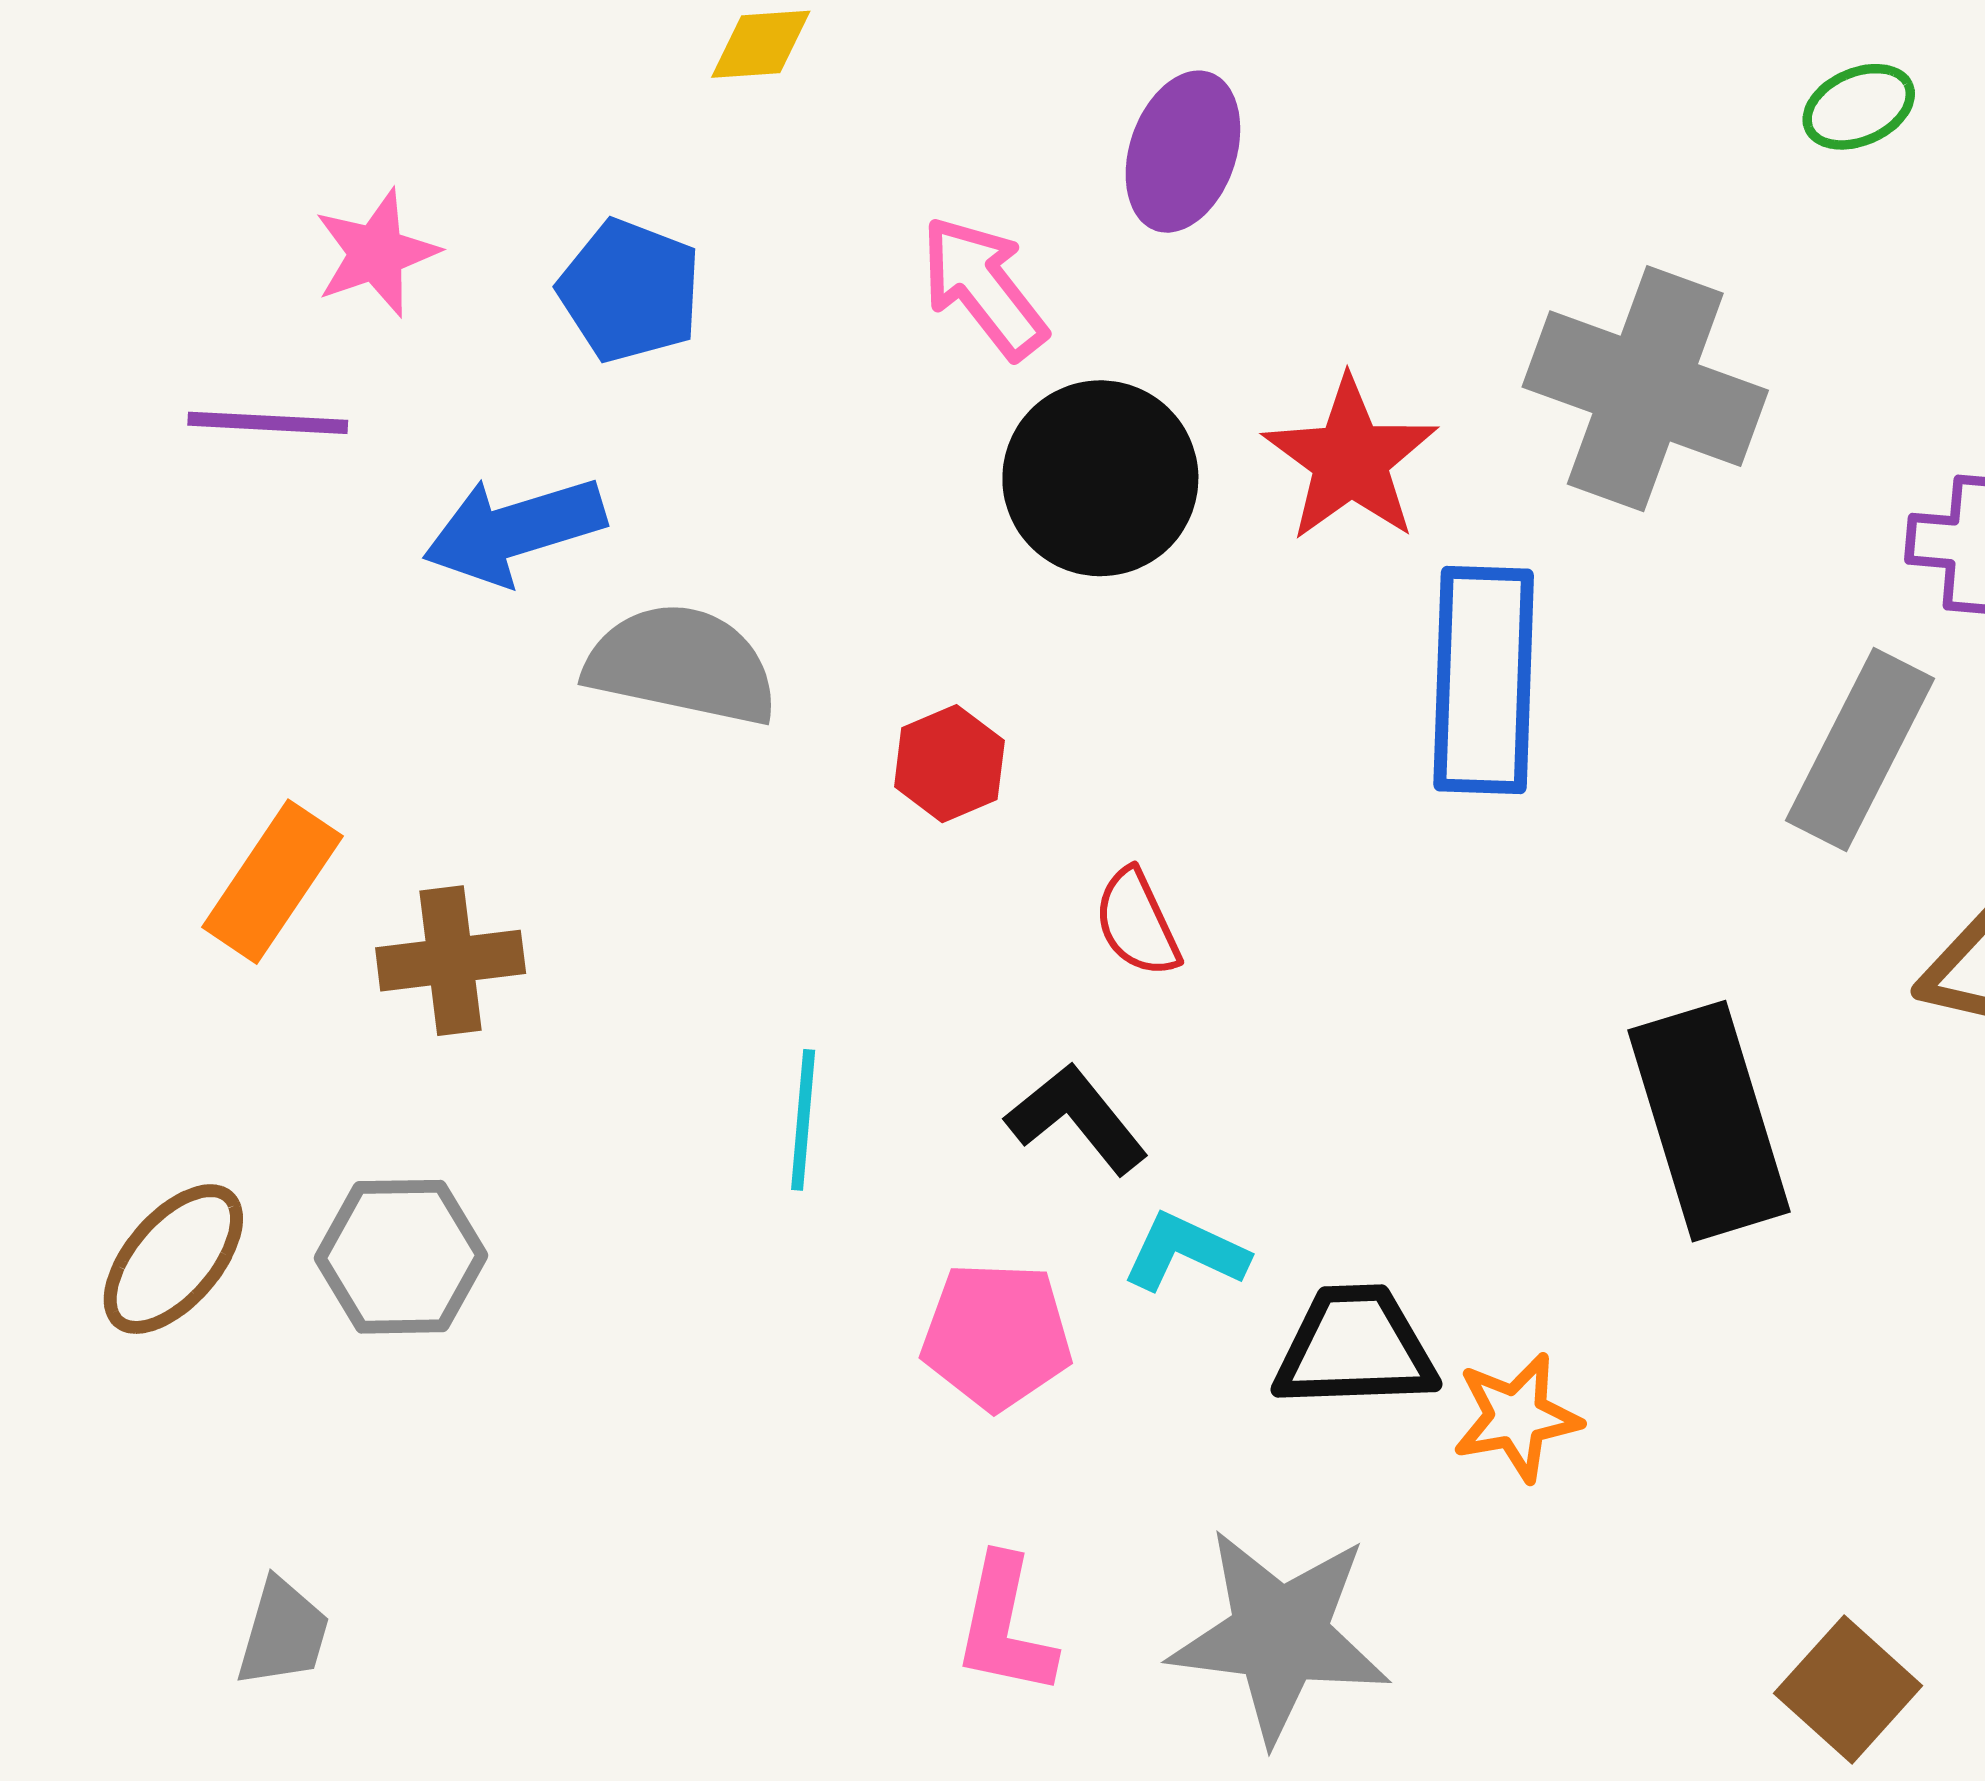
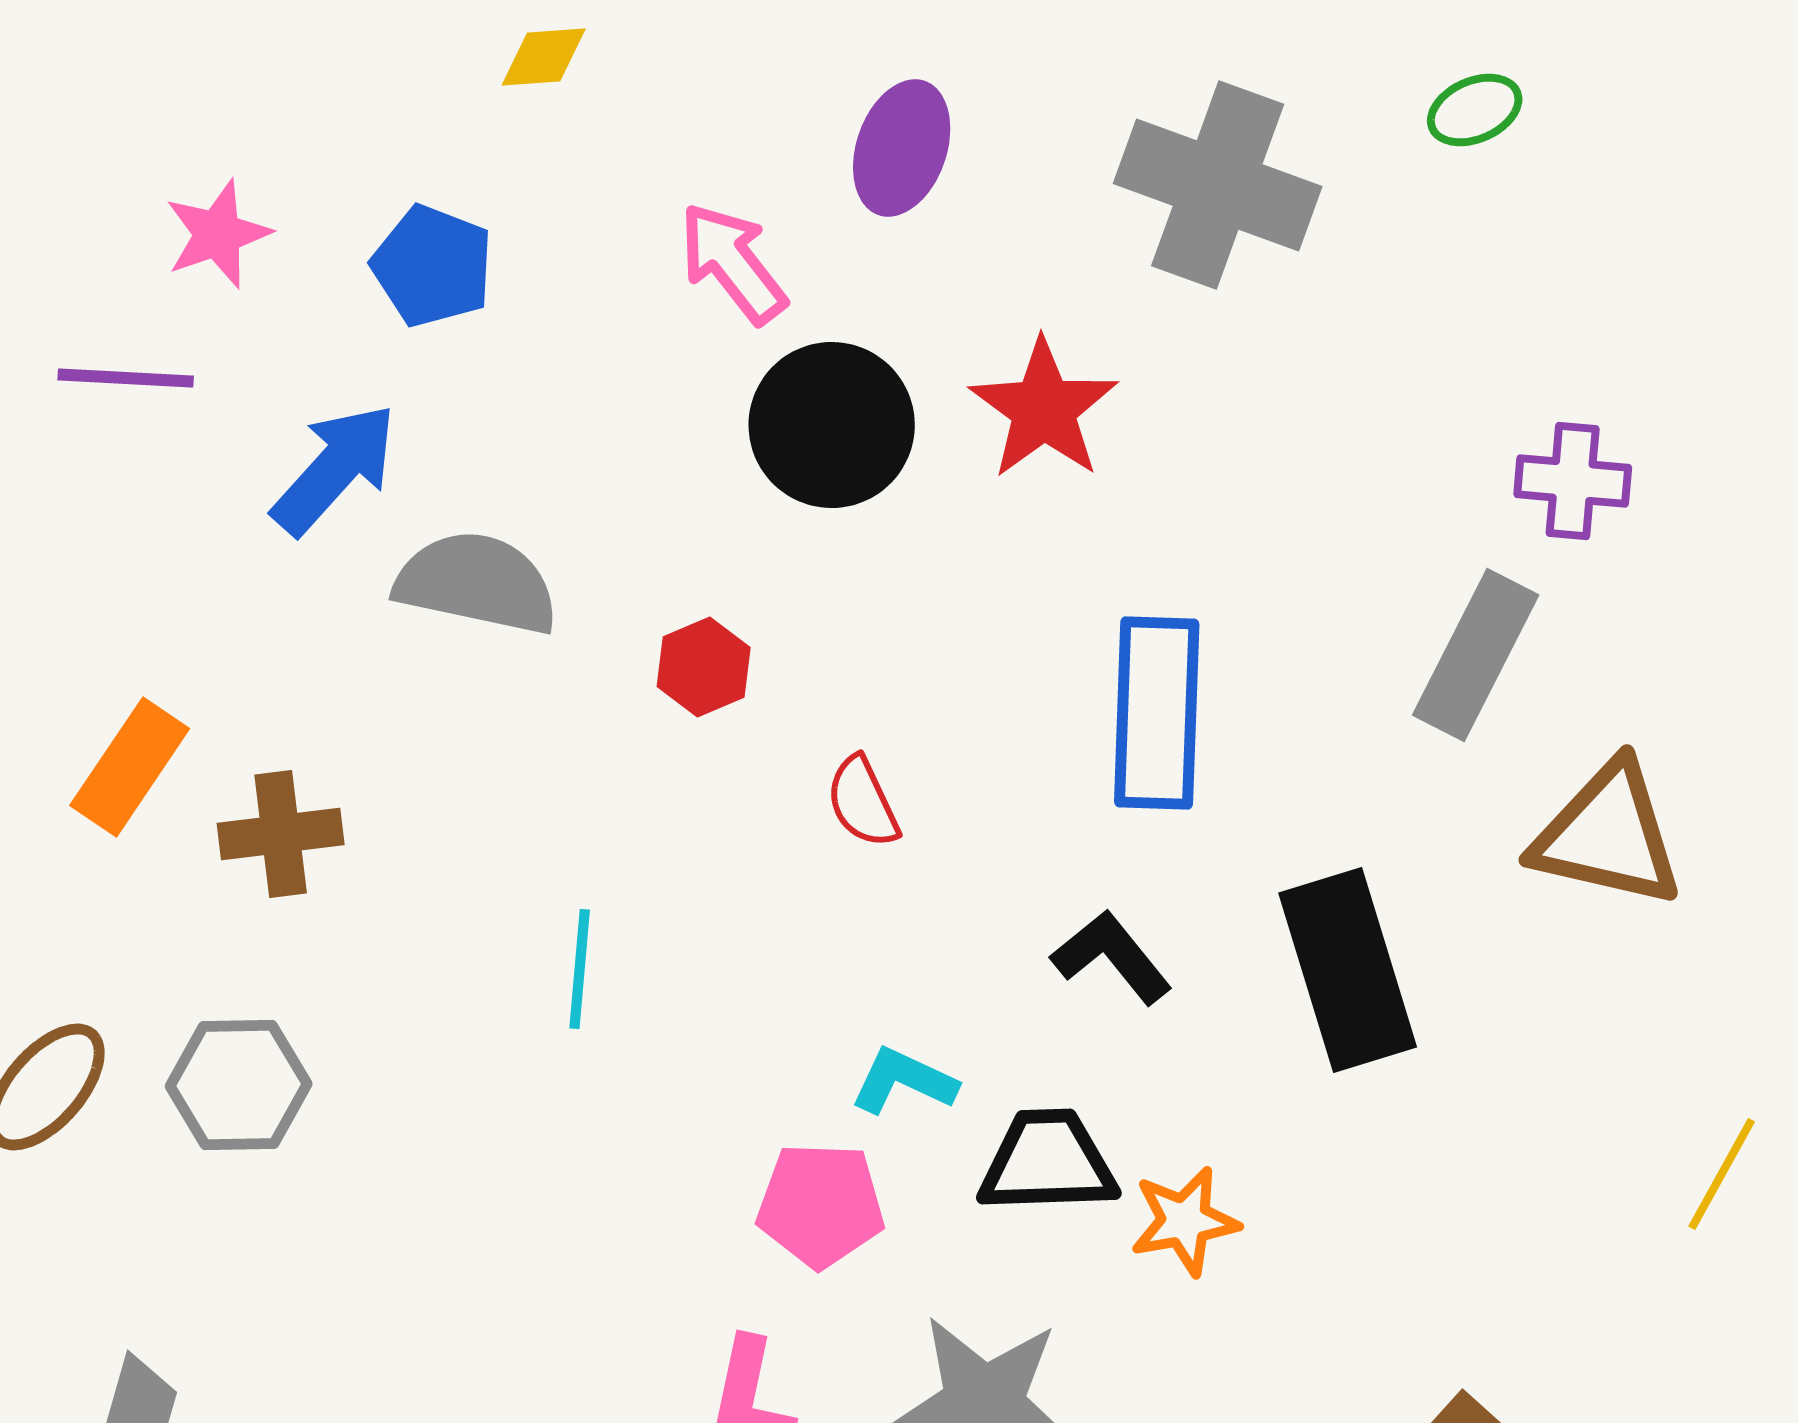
gray cross: (1645, 389) -> (1218, 185), moved
blue arrow: (514, 530) -> (335, 469), turned 149
blue rectangle: (1484, 680) -> (1157, 713), moved
black L-shape: (1077, 1119) -> (1112, 957), moved
pink pentagon: (997, 1336) -> (821, 1205), moved

